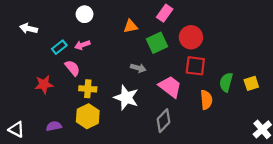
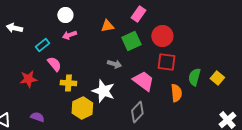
pink arrow: (82, 45) -> (69, 35), moved
yellow square: (251, 83) -> (217, 78), turned -32
yellow hexagon: (88, 116) -> (82, 108), moved
purple semicircle: (54, 126) -> (37, 117), turned 32

